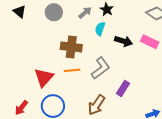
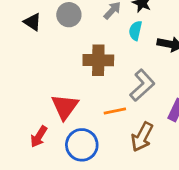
black triangle: (20, 12) -> (32, 22), moved
orange line: (72, 70) -> (115, 111), moved
red arrow: (21, 108) -> (39, 137), moved

